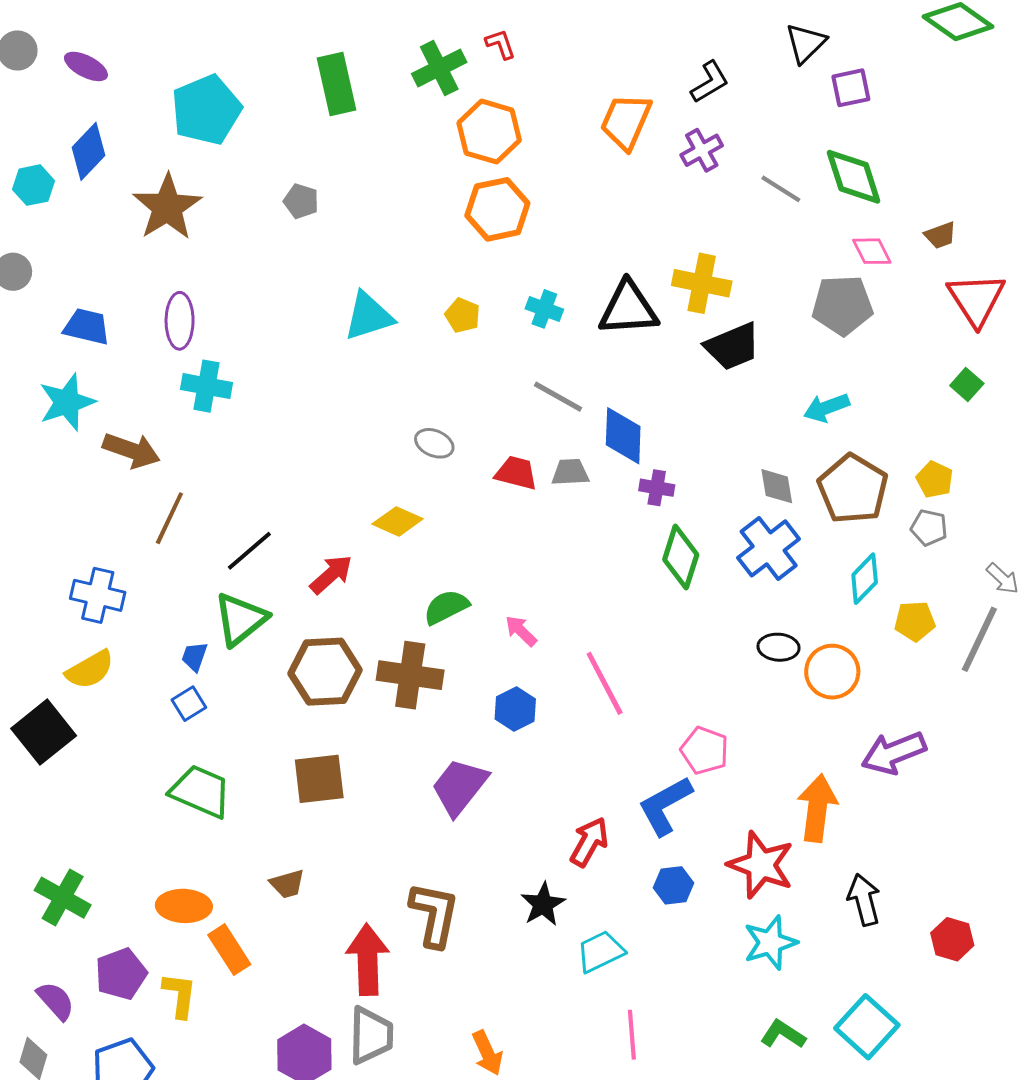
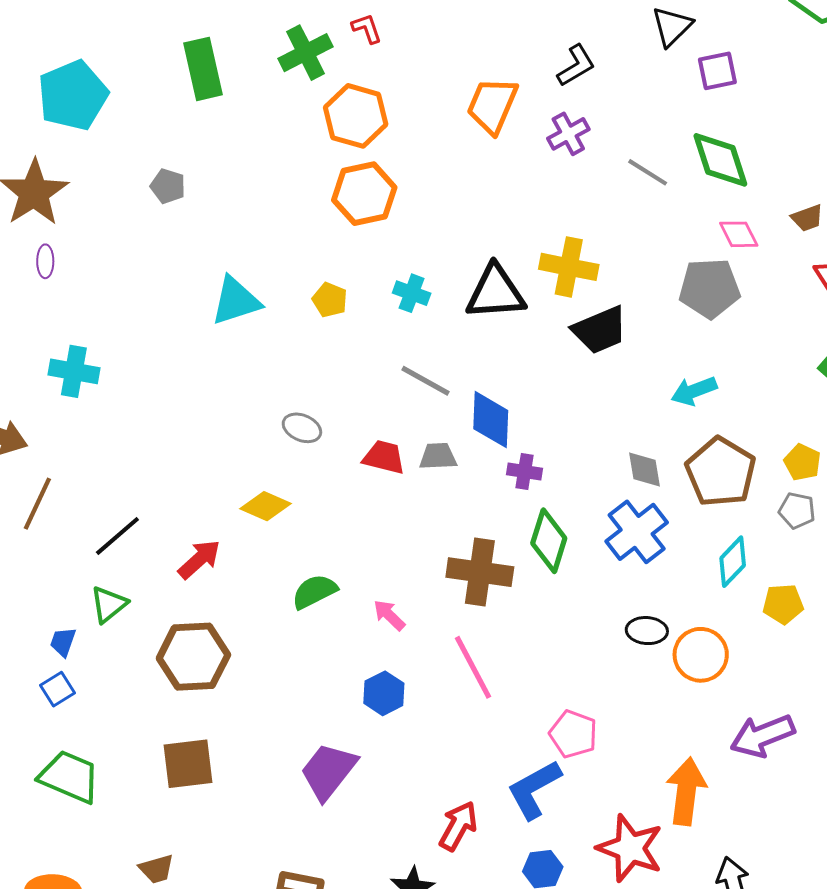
purple ellipse: (180, 321) -> (45, 261), moved, size x0.6
green triangle: (240, 619) -> (109, 604), size x0.7
brown cross: (410, 675) -> (480, 572), moved

